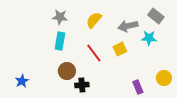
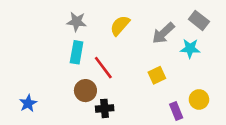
gray arrow: (128, 26) -> (163, 33), turned -30
yellow square: (120, 49) -> (157, 75), moved
red line: (94, 53) -> (103, 68), moved
yellow circle: (164, 78) -> (199, 99), moved

